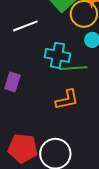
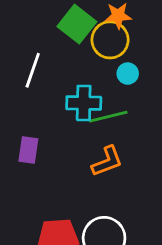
white line: (25, 26) -> (33, 70), turned -40

